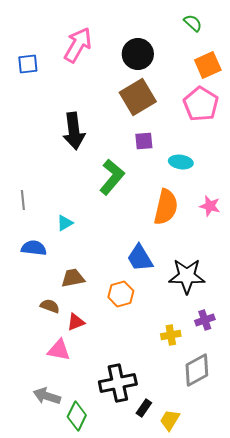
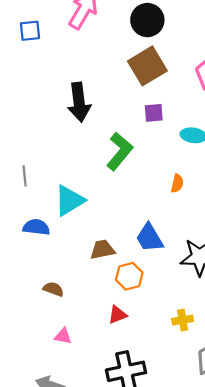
orange semicircle: (166, 207) -> (177, 183), size x0.5
cyan triangle: (65, 223) -> (69, 200), size x1.8
brown trapezoid: (73, 278) -> (102, 250), moved
red triangle: (76, 322) -> (117, 315), moved
pink triangle: (59, 350) -> (63, 336), size x0.7

